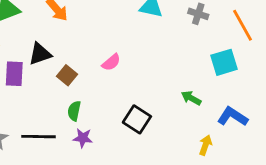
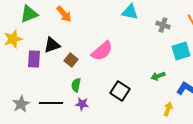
gray cross: (198, 14) -> (163, 25), moved
pink semicircle: (111, 62) -> (102, 51), size x1.6
green arrow: (191, 98) -> (158, 76), turned -48

